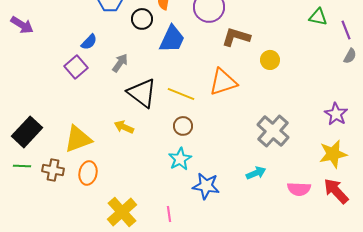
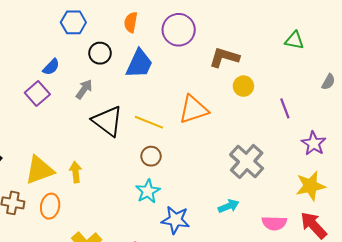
black circle: (142, 19) -> (100, 53), moved
purple line: (346, 30) -> (285, 108), moved
brown L-shape: (236, 37) -> (224, 57), moved
yellow arrow: (124, 127) -> (76, 172), moved, turned 60

